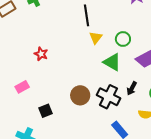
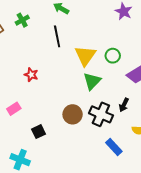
black line: (87, 15) -> (57, 36), moved
yellow triangle: (96, 38) -> (85, 56), size x1.6
green triangle: (112, 62) -> (92, 81), moved, turned 48

